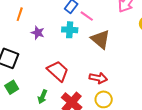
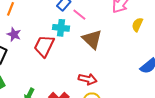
purple star: (38, 33) -> (14, 34), moved
red trapezoid: (58, 71) -> (44, 46), moved, turned -110

